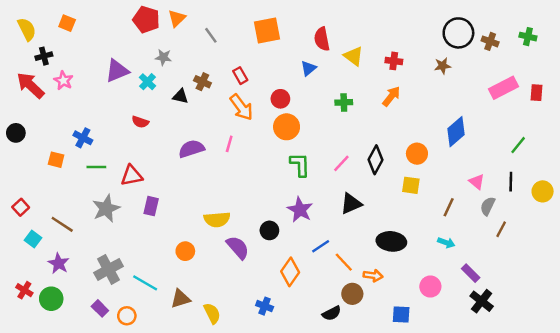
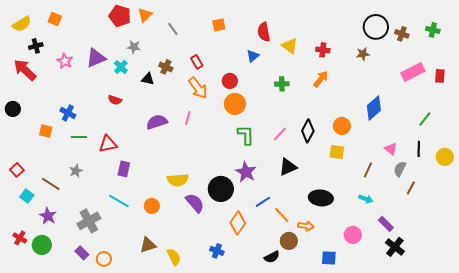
yellow semicircle: (27, 29) -> (22, 24), turned 84
orange square: (267, 30) -> (219, 25), size x0.6
pink star: (63, 80) -> (65, 61), moved
gray star: (106, 208) -> (76, 171), moved, size x0.6
black circle: (269, 230) -> (221, 189), size x1.6
cyan line: (145, 283) -> (119, 201), moved

